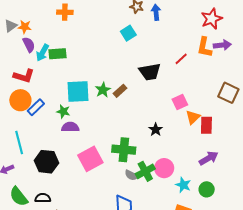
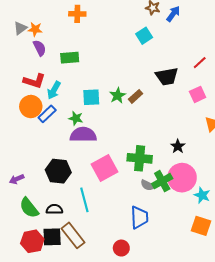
blue arrow: (156, 12) -> (173, 14), turned 42
cyan arrow: (42, 53) -> (54, 90), moved
cyan square: (78, 91) -> (91, 97), size x0.7
pink square: (180, 102) -> (198, 94), moved
purple semicircle: (70, 127) -> (83, 135), size x1.4
black star: (156, 130) -> (178, 146), moved
cyan line: (19, 142) -> (84, 200), moved
pink circle: (164, 168) -> (182, 178), size x1.4

